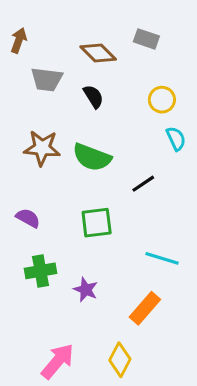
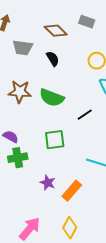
green cross: (40, 271) -> (18, 158), moved
orange rectangle: (145, 308) -> (72, 191), moved

